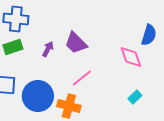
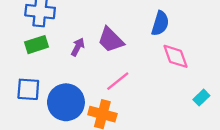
blue semicircle: (149, 35) -> (160, 23), moved
cyan rectangle: (135, 97) -> (201, 98), moved

